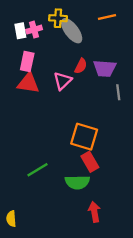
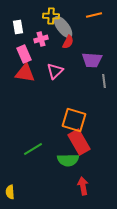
pink cross: (34, 30) -> (41, 39), moved
pink rectangle: (27, 61) -> (24, 54), turned -36
red semicircle: (81, 66) -> (68, 42), moved
red rectangle: (90, 162) -> (79, 142), size x1.4

